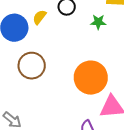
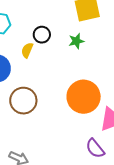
yellow semicircle: (39, 17) -> (27, 50), moved

